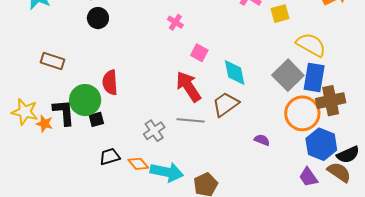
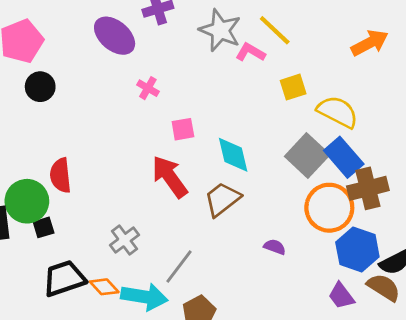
yellow square: (280, 14) -> (293, 87), moved
pink square: (199, 53) -> (183, 129), turned -36
blue rectangle: (314, 78) -> (344, 157), turned -48
gray line: (191, 120) -> (179, 267), moved, turned -56
black trapezoid: (110, 157) -> (64, 278), size x1.5

